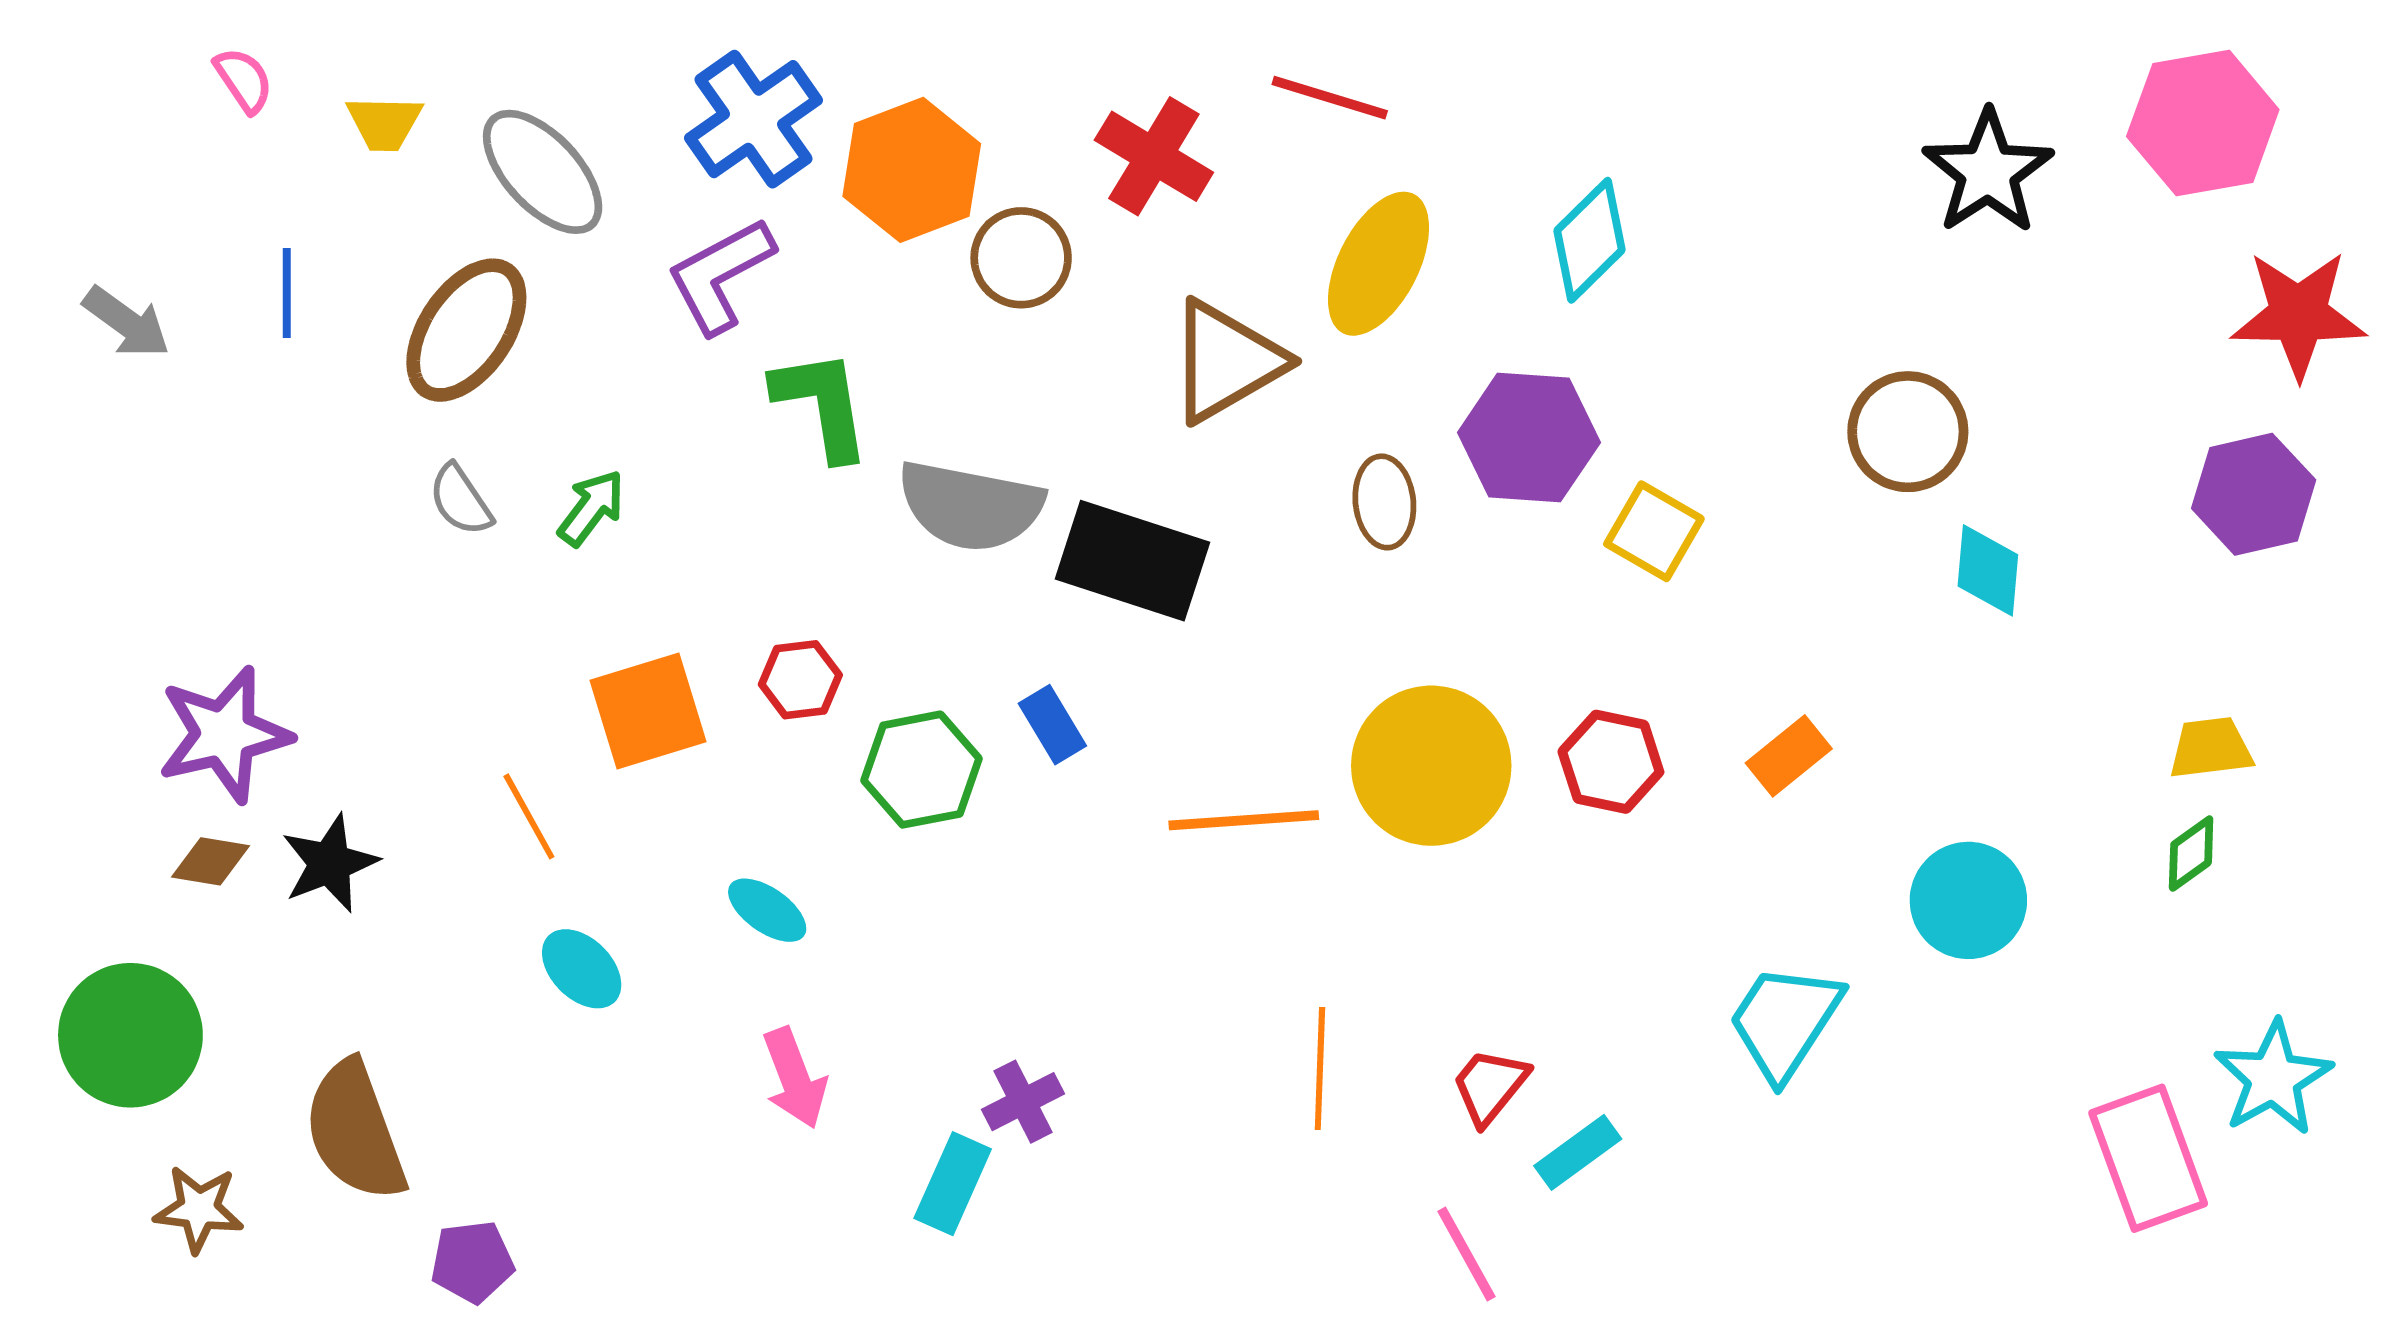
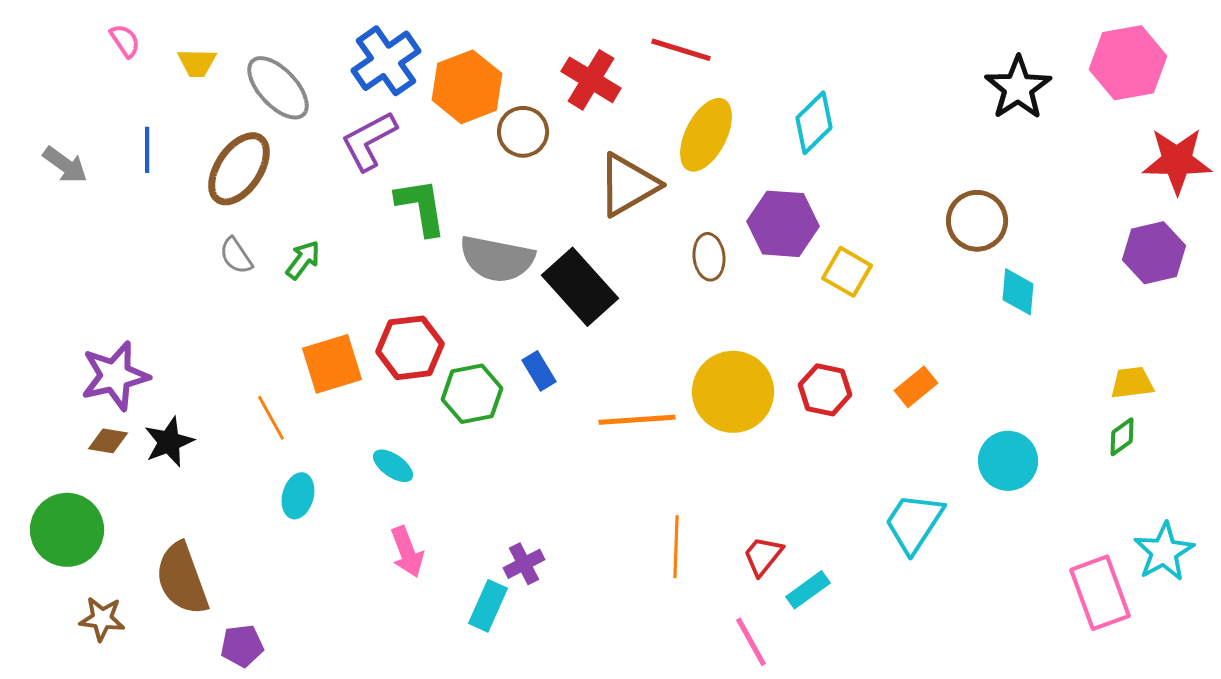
black rectangle: (1132, 561) -> (580, 287), turned 30
red hexagon: (800, 680) -> (410, 348), size x1.6
cyan ellipse: (582, 969) -> (298, 496), turned 60

